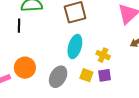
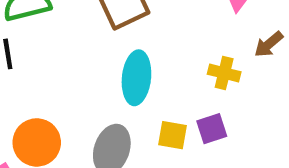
yellow cross: (103, 55) -> (224, 73), moved

